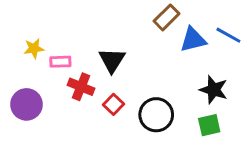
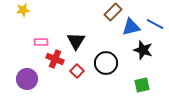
yellow star: (34, 48) -> (23, 10), moved
black star: (214, 90) -> (143, 50), moved
purple circle: (26, 104) -> (27, 79), moved
black circle: (156, 115) -> (106, 63), moved

